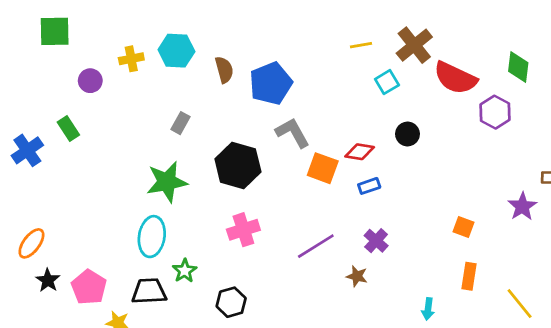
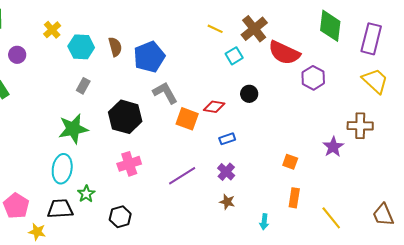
yellow line: (361, 45) -> (215, 29), turned 35
cyan hexagon: (176, 51) -> (81, 47), moved
yellow cross: (131, 59) -> (52, 30), moved, turned -30
green diamond: (518, 67) -> (330, 26), moved, size x1.4
blue rectangle: (369, 186) -> (227, 139), moved
brown star: (357, 276) -> (227, 202), moved

